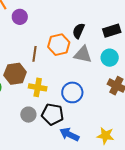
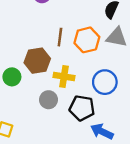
orange hexagon: (59, 45) -> (87, 40), moved
gray circle: (28, 115) -> (49, 100), moved

